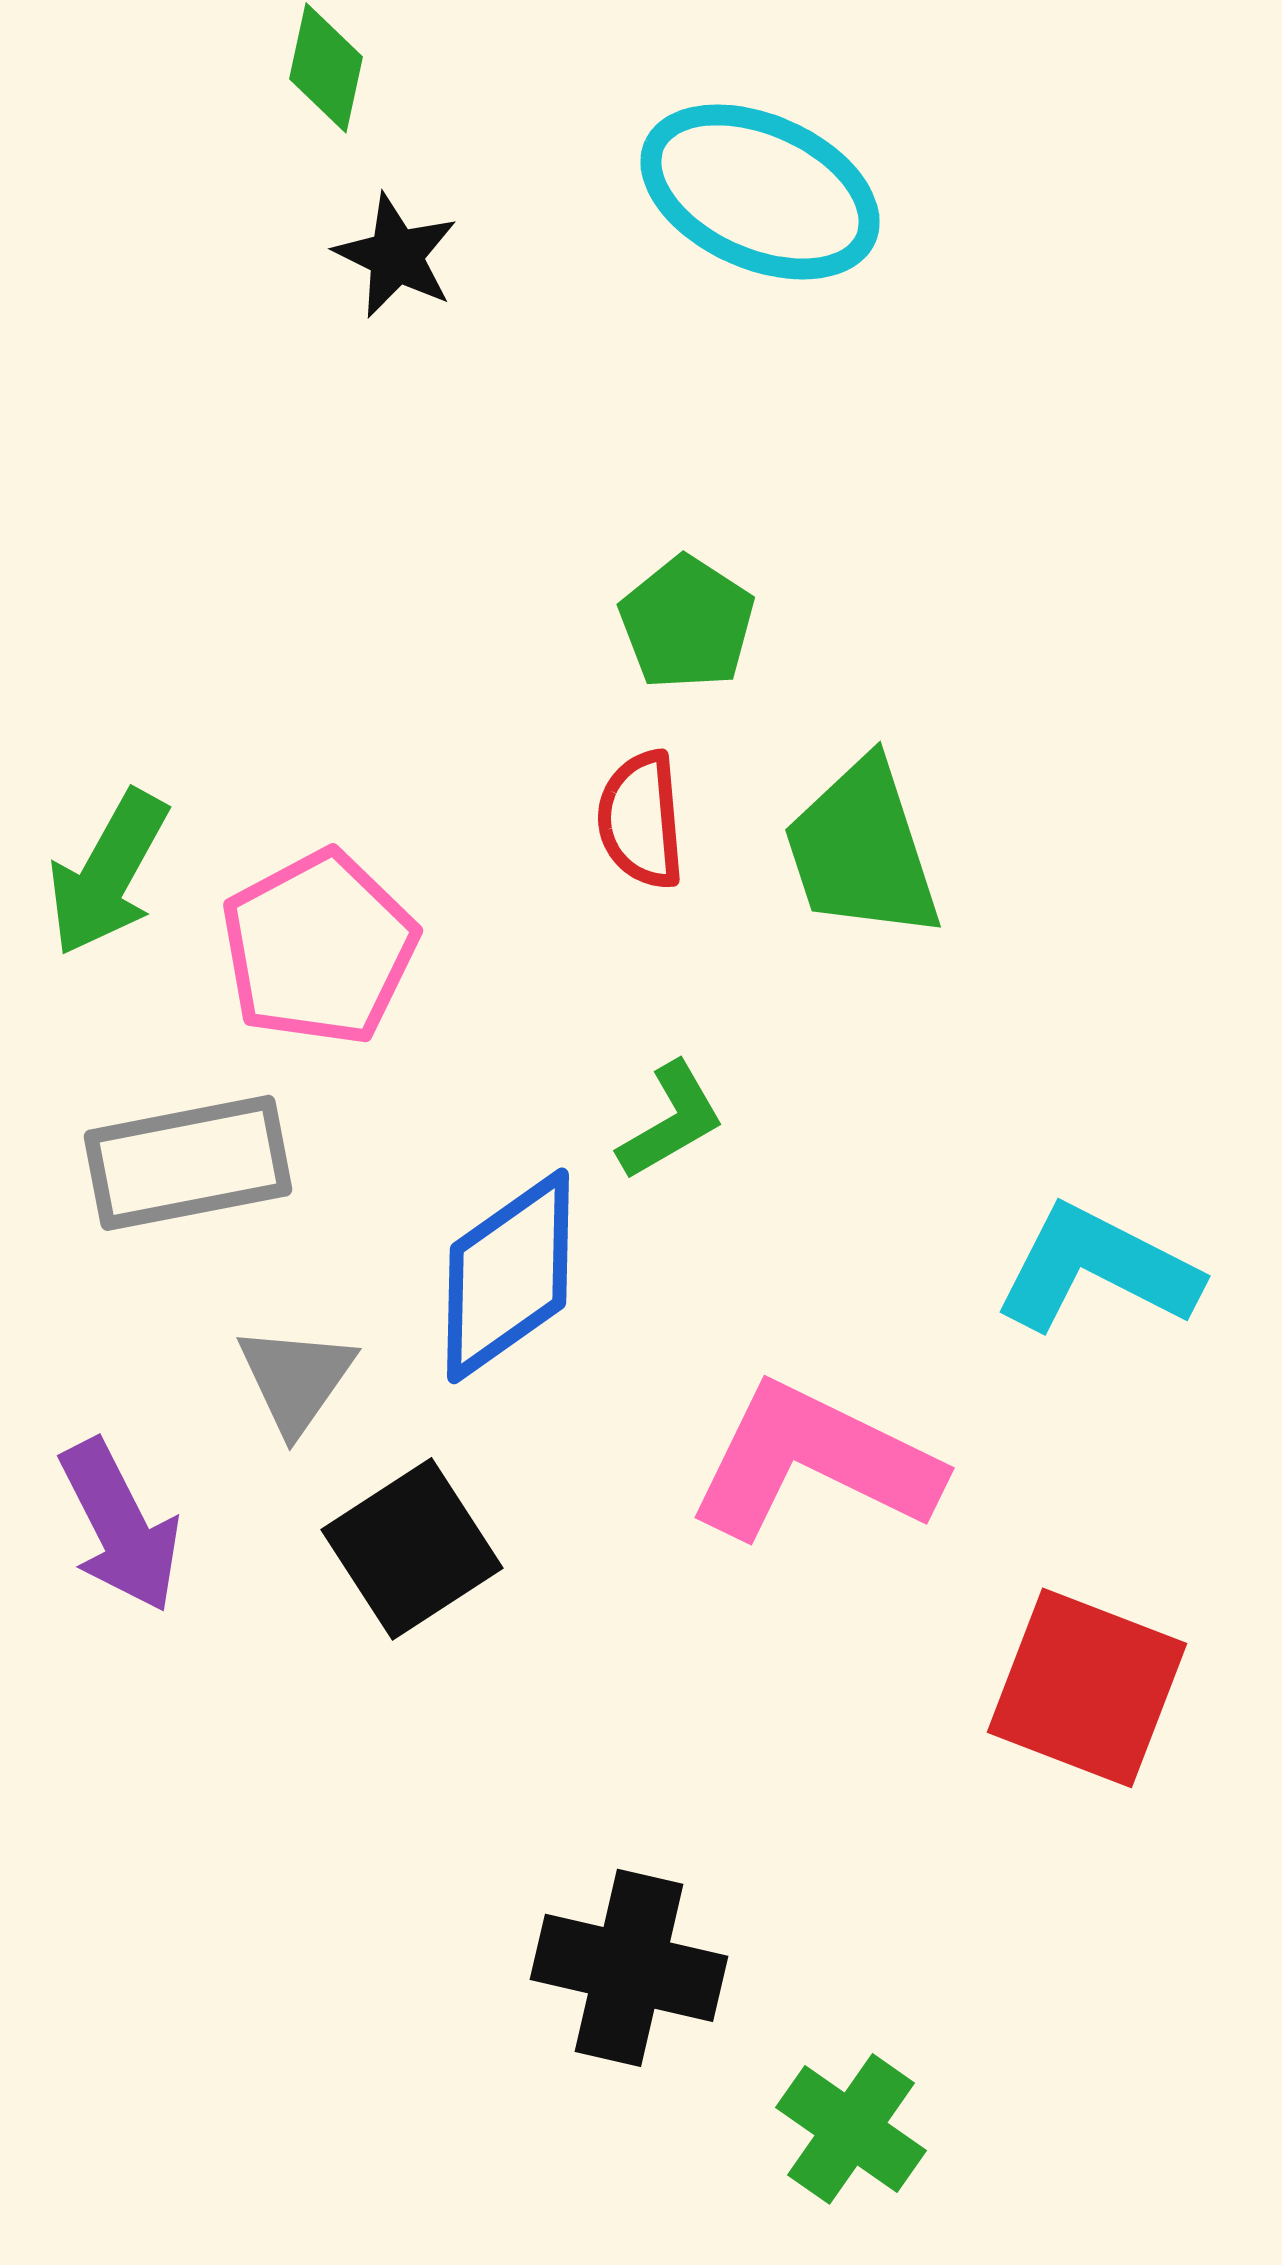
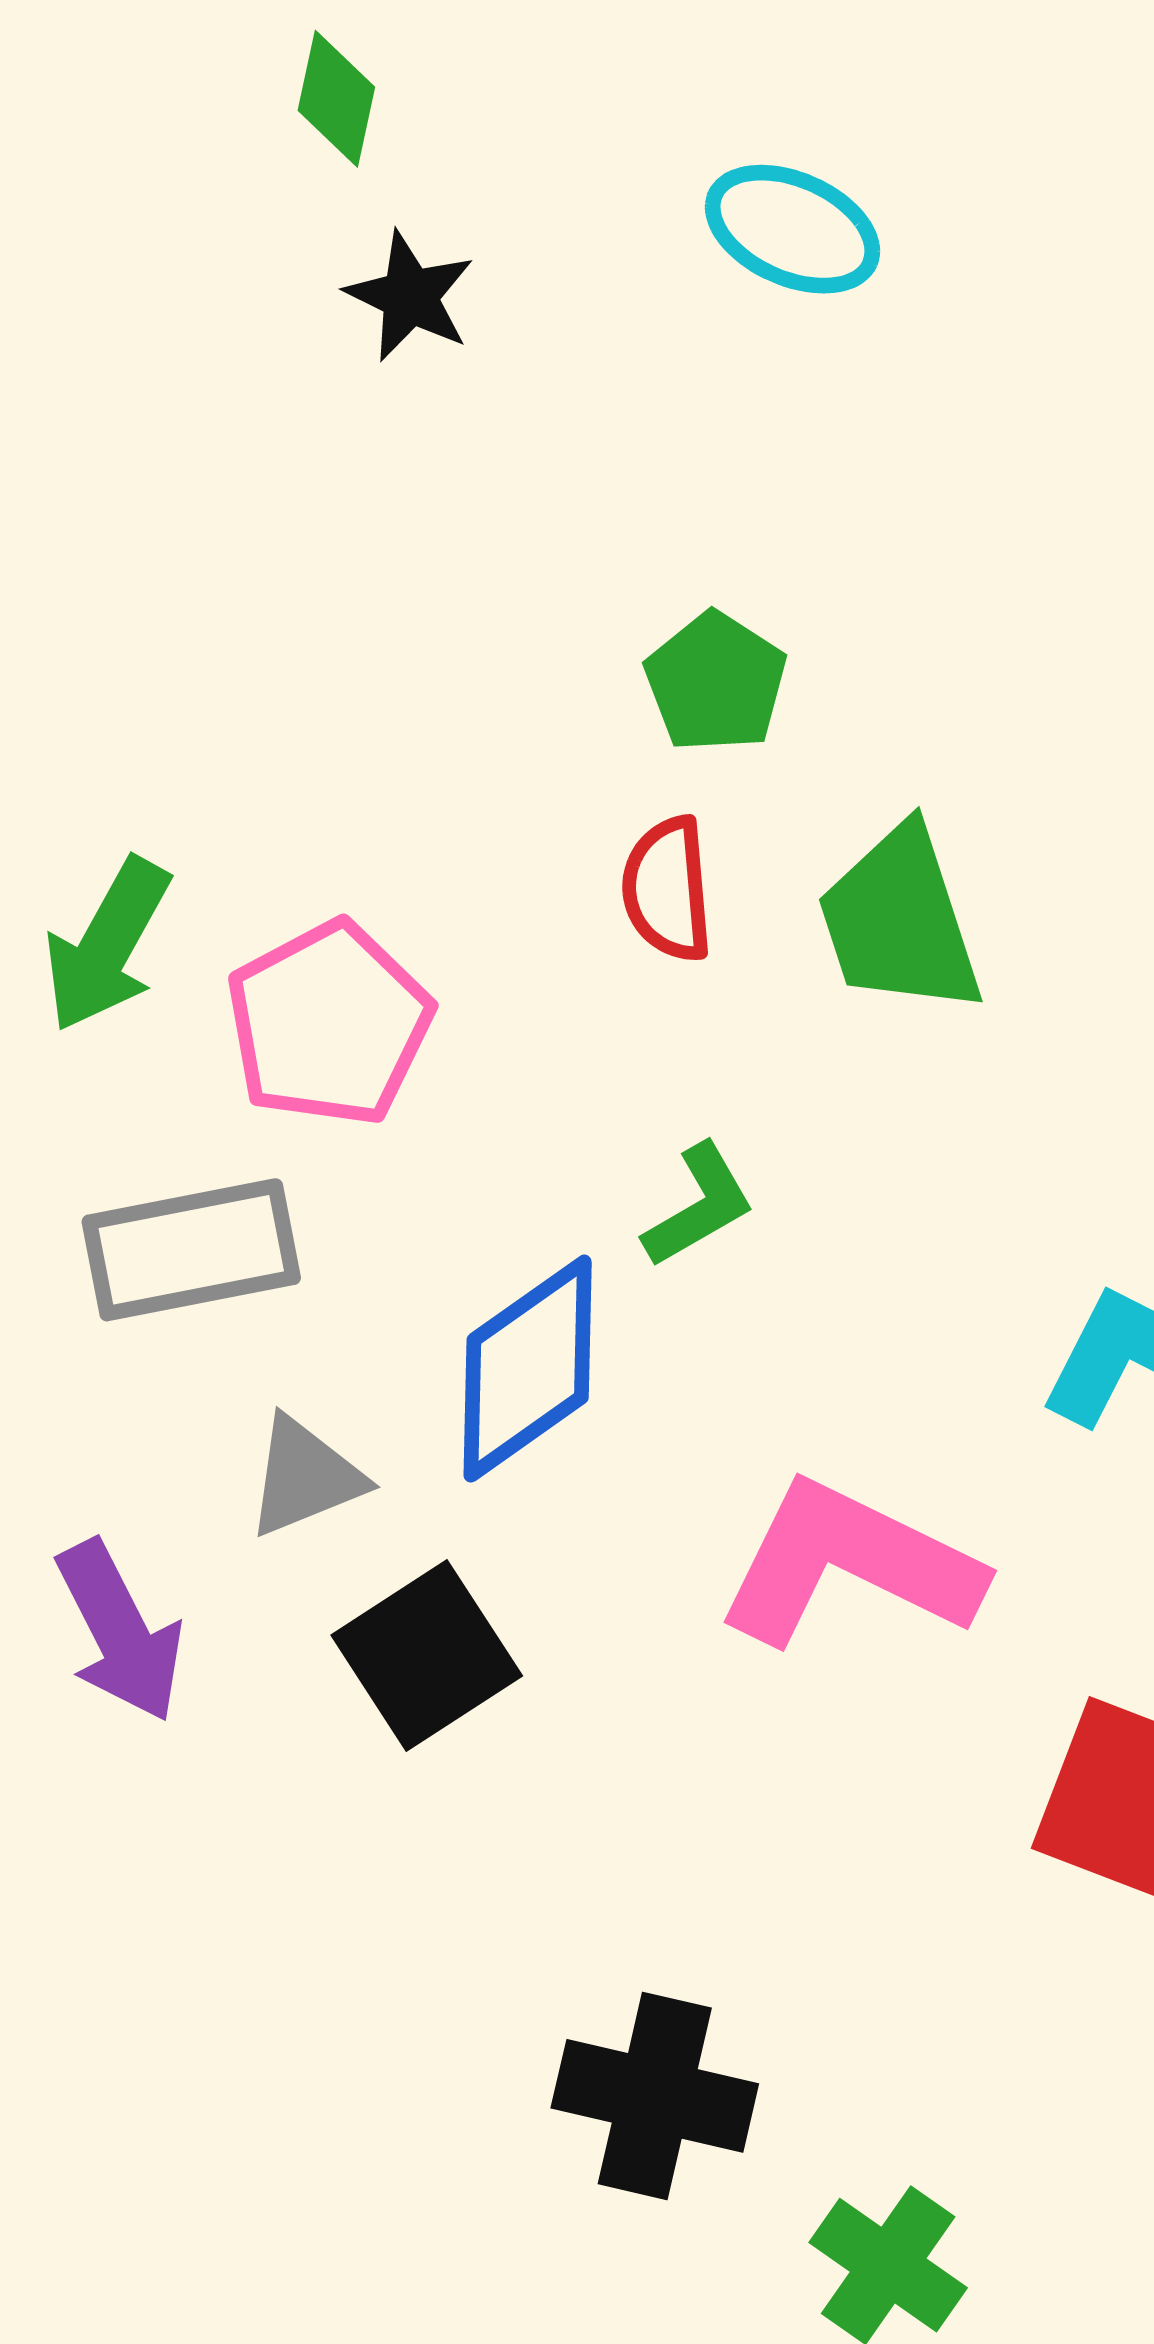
cyan ellipse: (760, 192) -> (792, 229), size x0.7
gray triangle: (296, 1379) -> (305, 1477), turned 33

